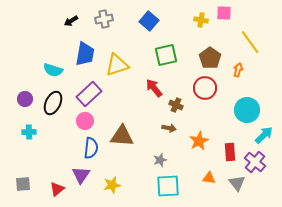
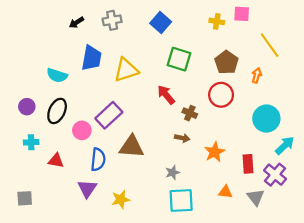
green square: (166, 55) -> (179, 59), turned 30
purple rectangle: (89, 94) -> (109, 115), moved
pink circle: (85, 121) -> (82, 130), moved
red triangle: (57, 189) -> (56, 161), moved, turned 49

